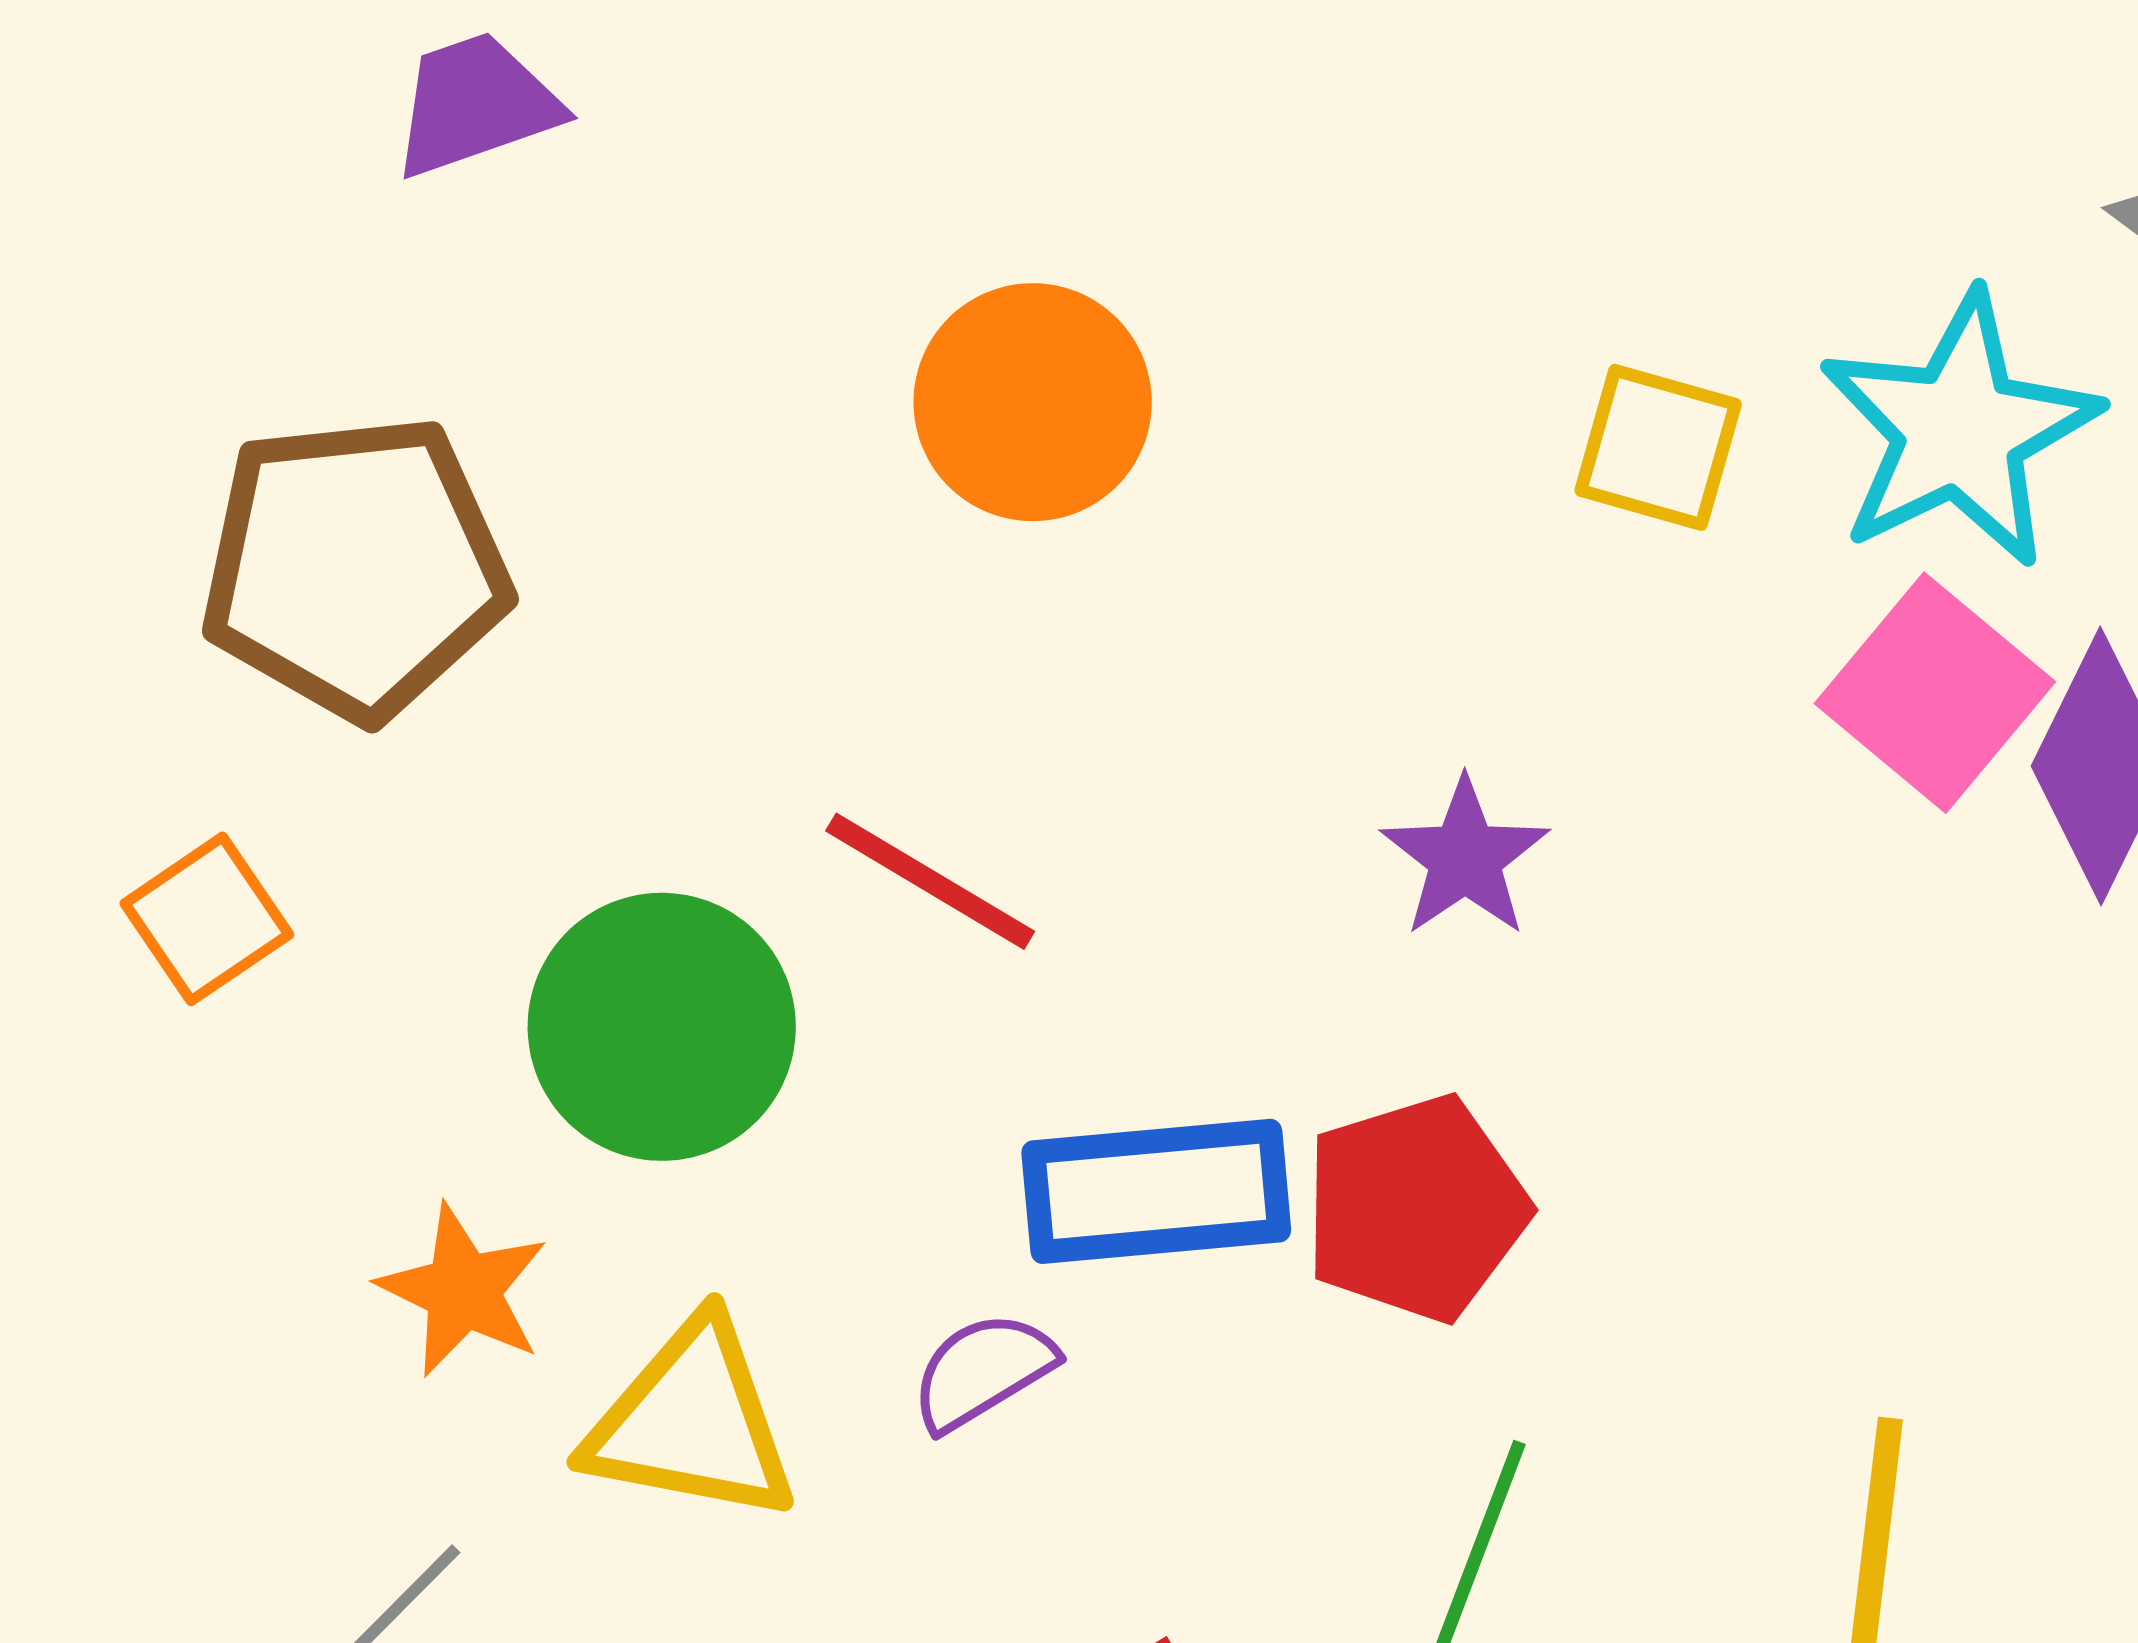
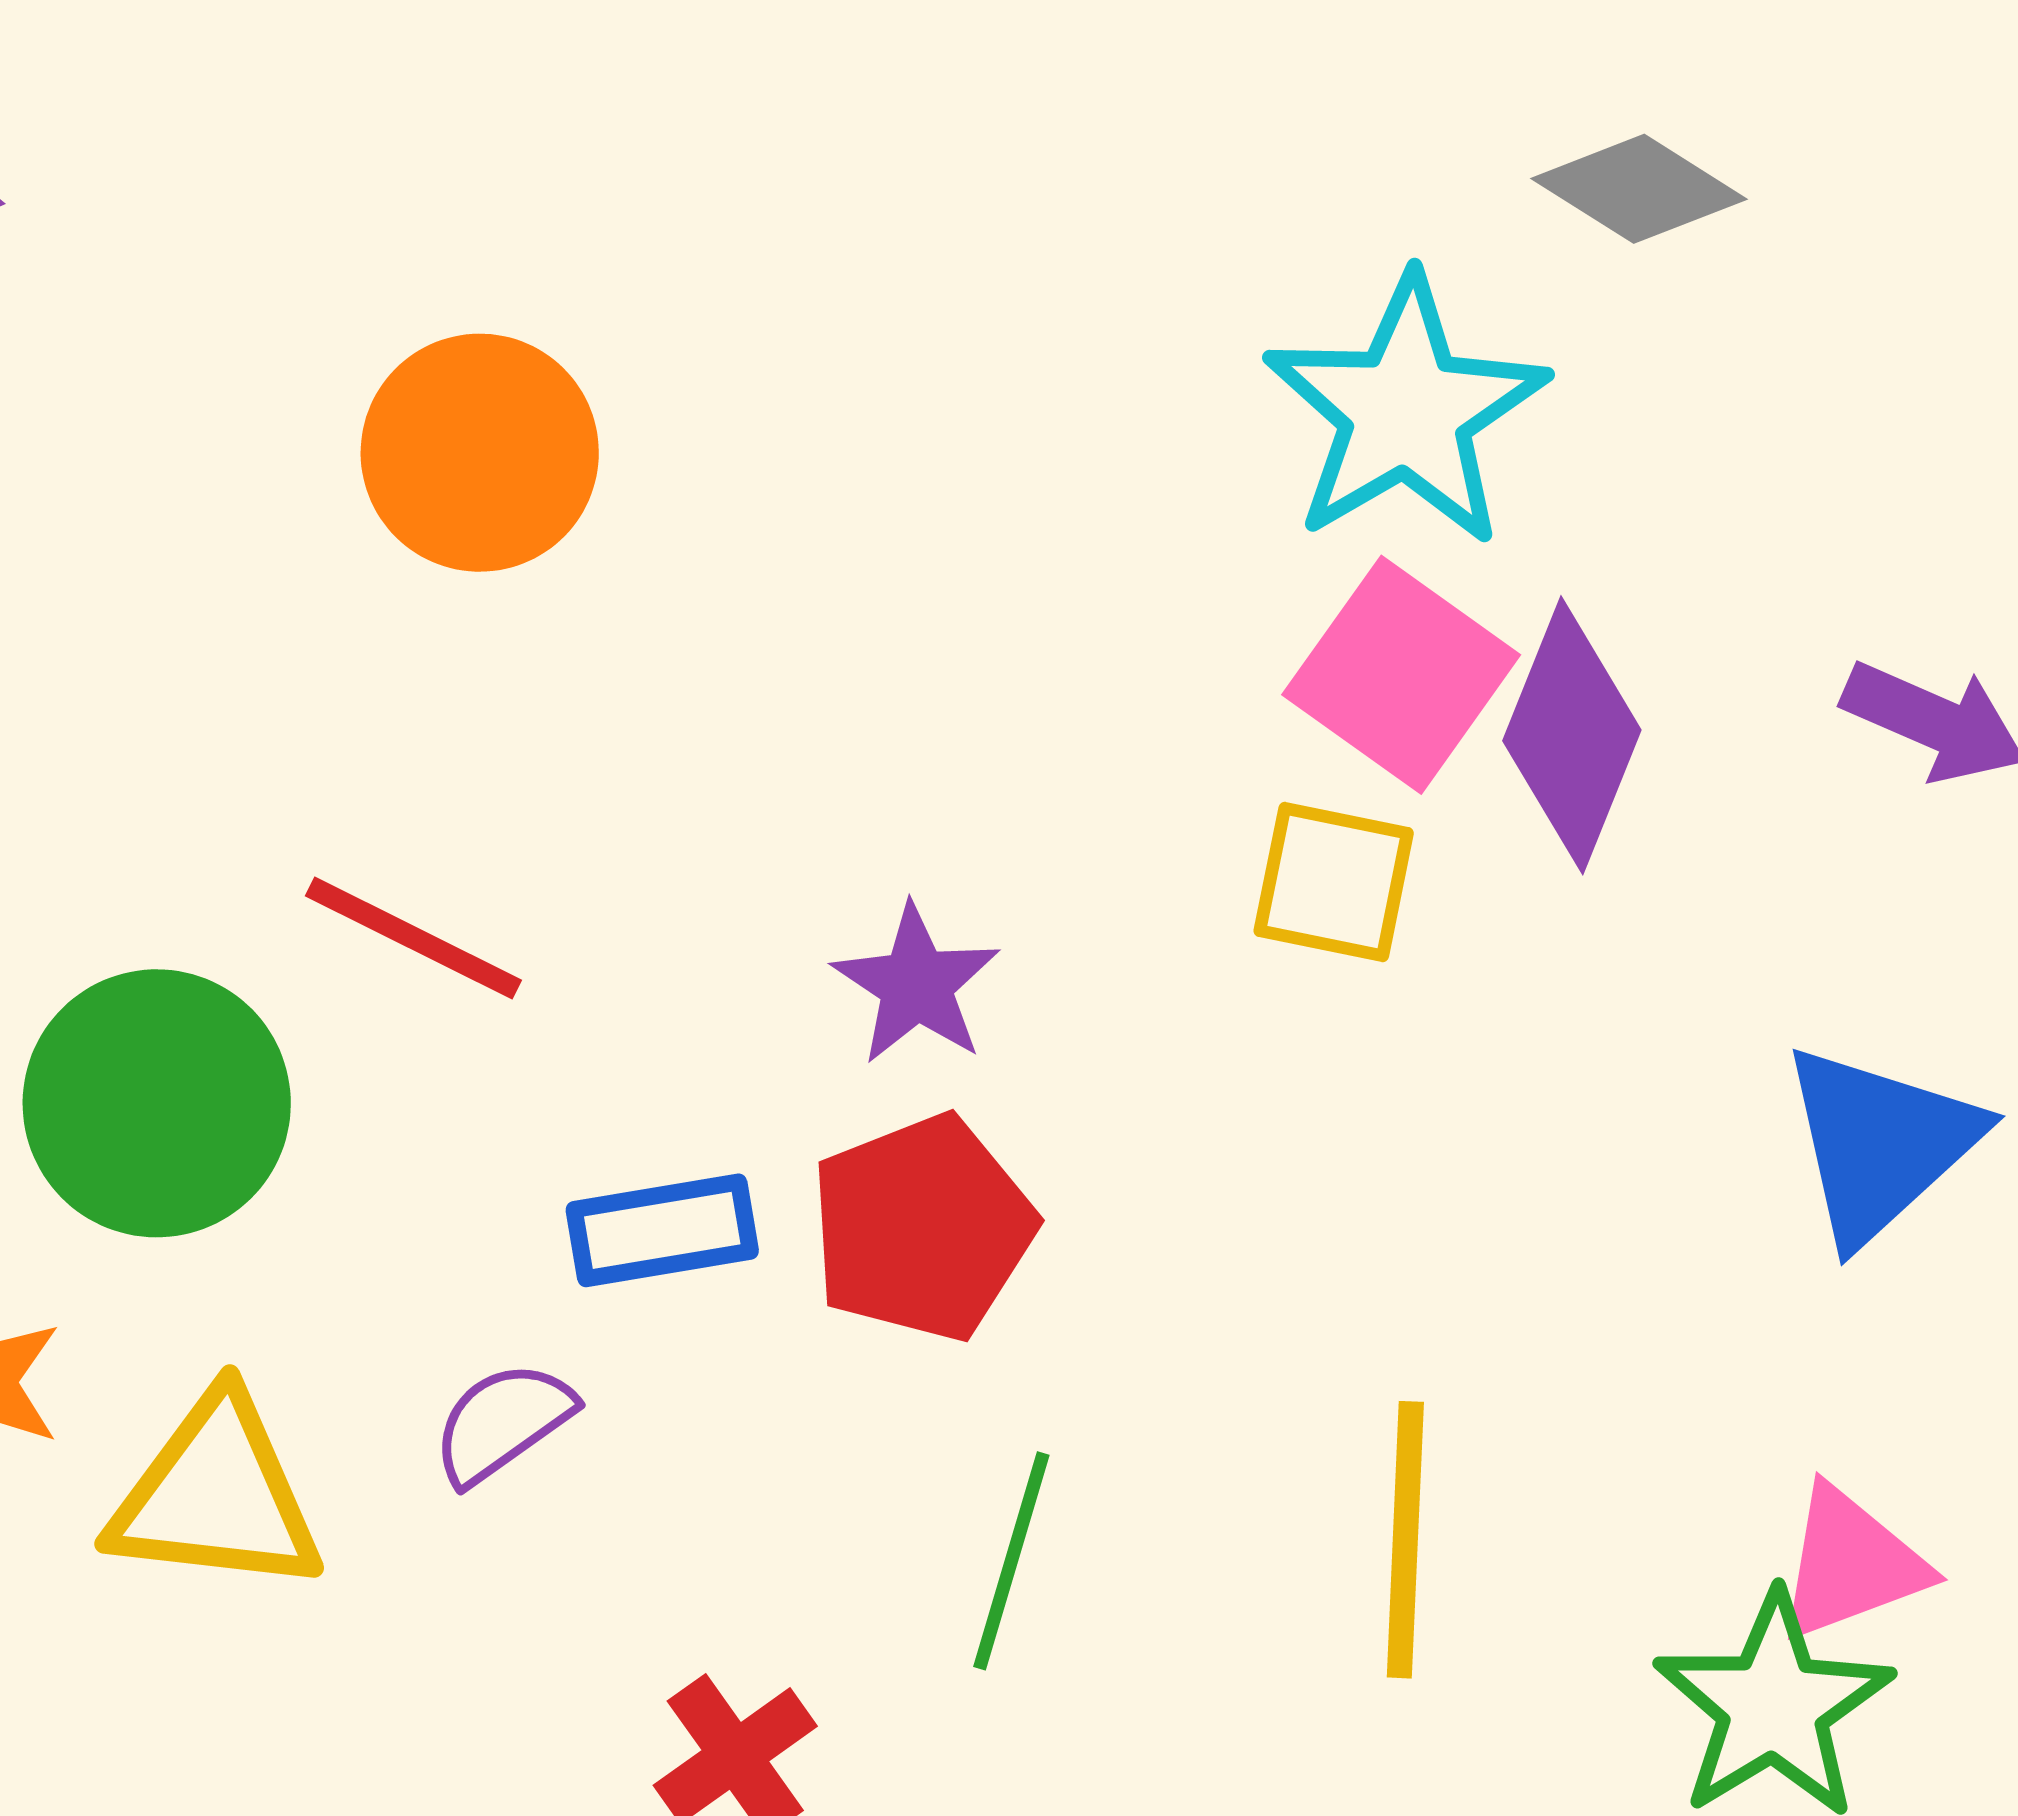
yellow square: (1658, 447) -> (1334, 882), moved
purple star: (1465, 858) -> (916, 985), moved
blue rectangle: (1156, 1191) -> (662, 1230), size x0.7

